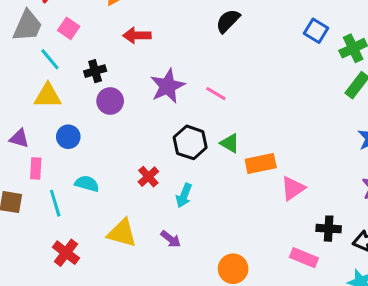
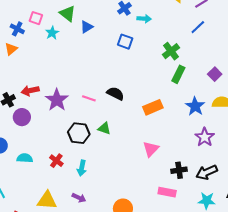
black semicircle: (228, 21) -> (115, 93), moved, turned 84
blue square: (316, 31) -> (125, 42), moved
red arrow: (137, 35) -> (30, 91), moved
orange rectangle: (261, 163) -> (153, 107), moved
cyan semicircle: (87, 184) -> (25, 158), moved

